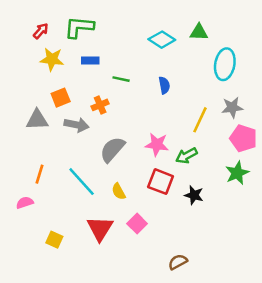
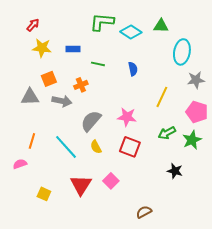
green L-shape: (79, 27) -> (102, 22), moved
gray star: (232, 107) -> (196, 80), moved
green arrow: (187, 156) -> (167, 133), moved
yellow semicircle: (119, 191) -> (96, 147), moved
black star: (194, 195) -> (175, 171), moved

